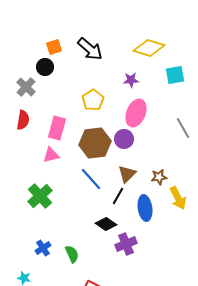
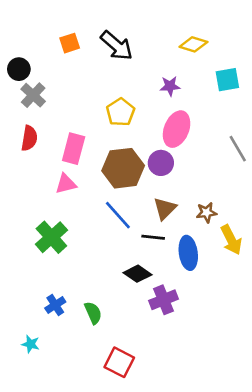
yellow diamond: (149, 48) -> (193, 44), size x0.7
black circle: (45, 67) -> (19, 69), moved
black line: (118, 196) -> (153, 237), turned 66

